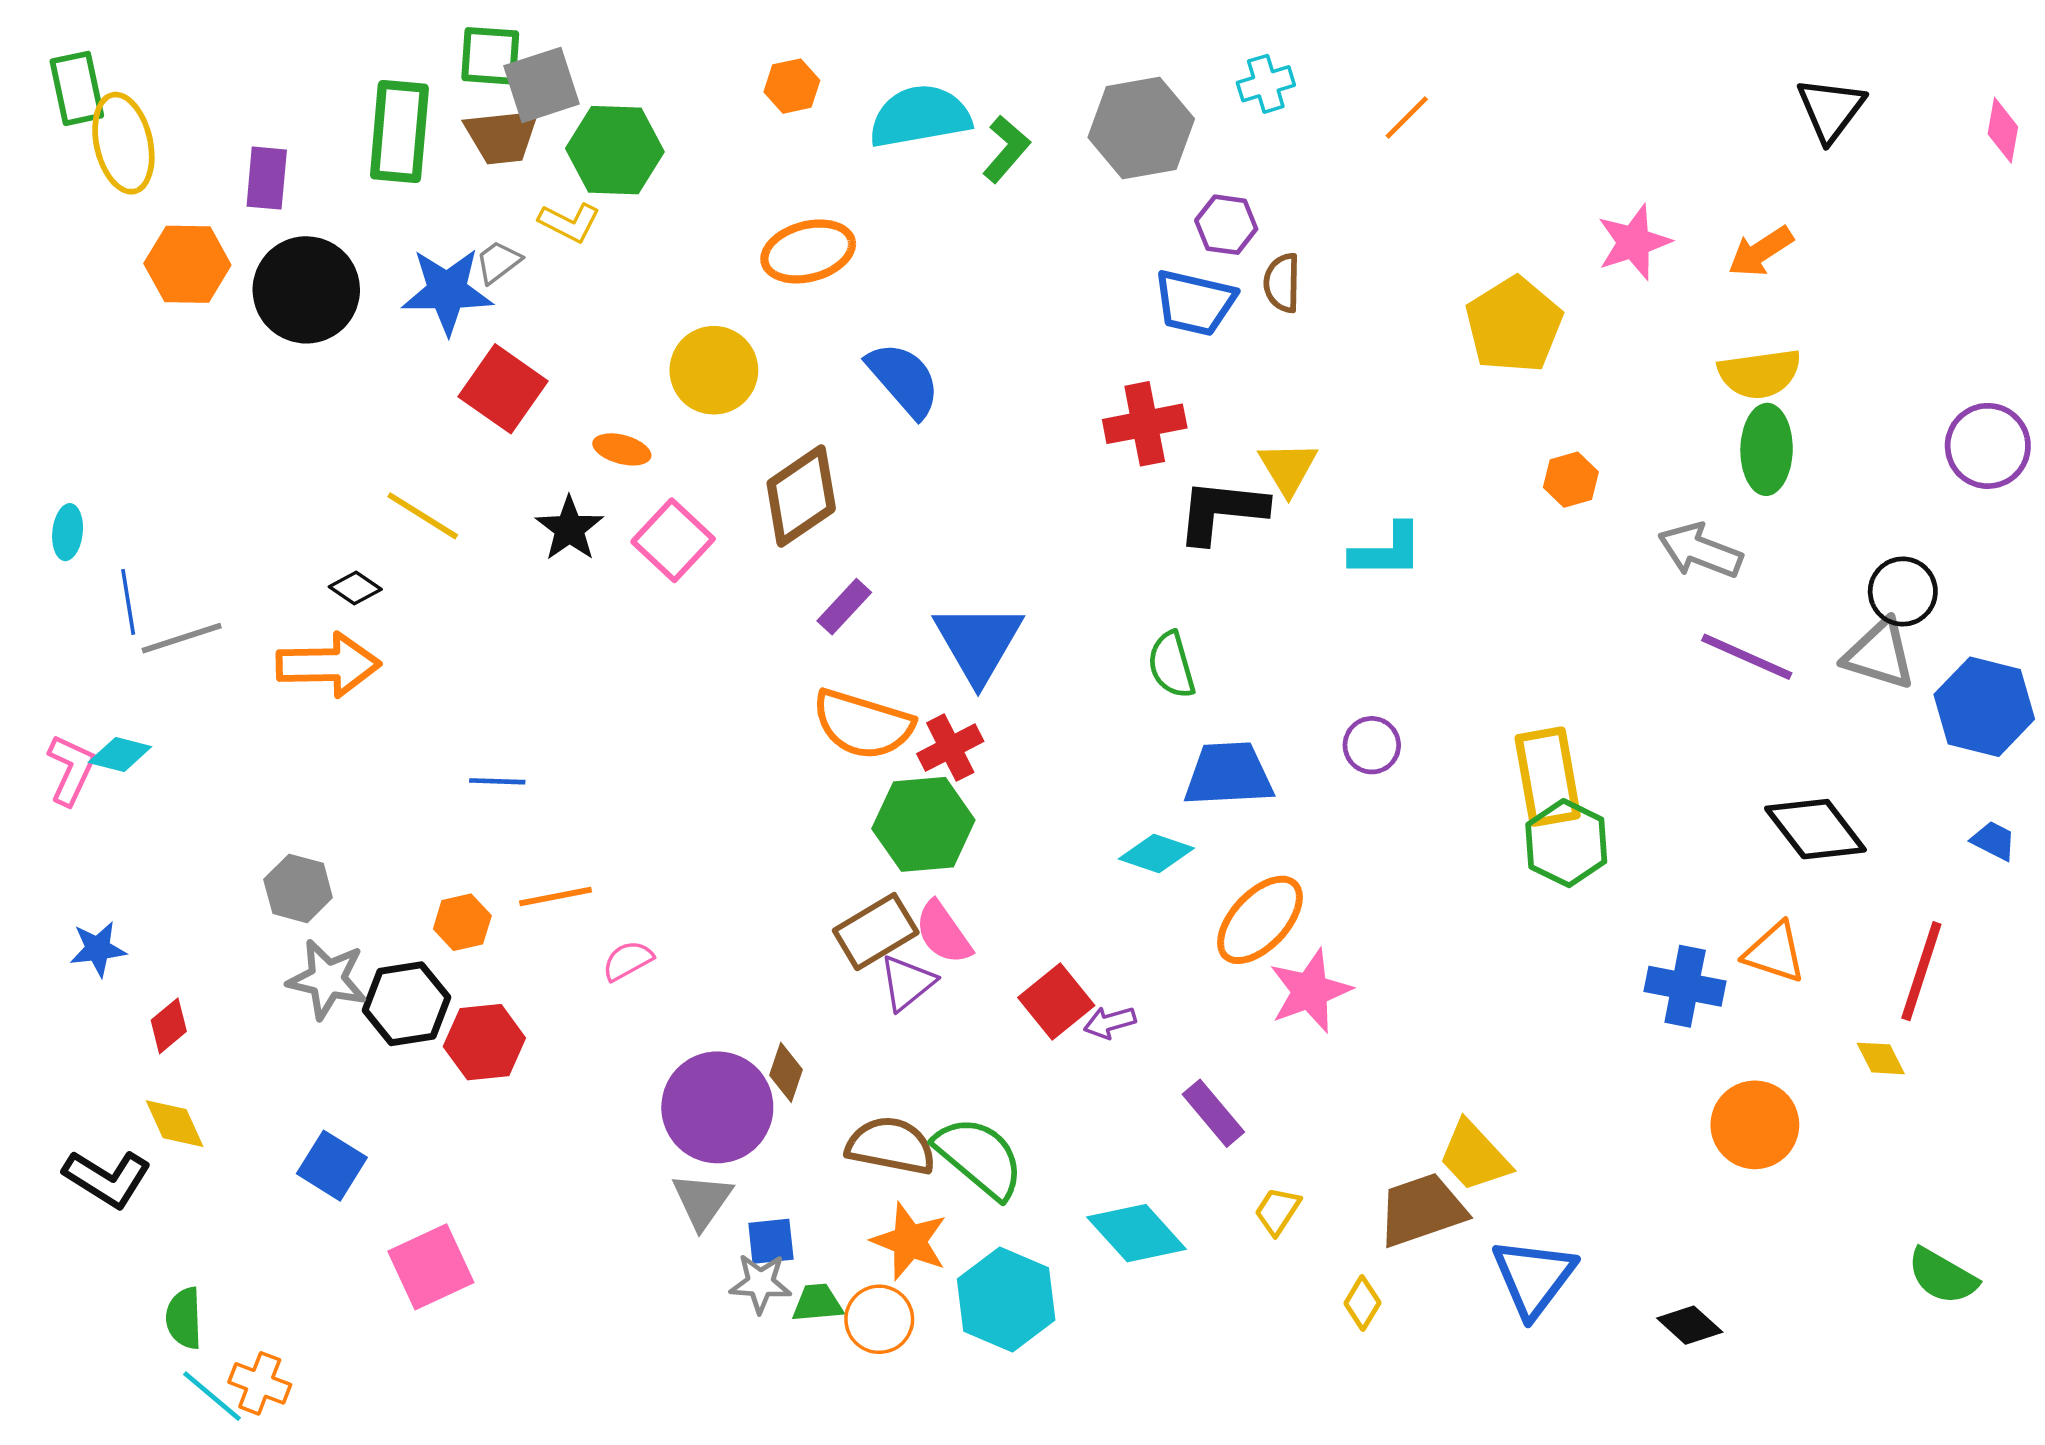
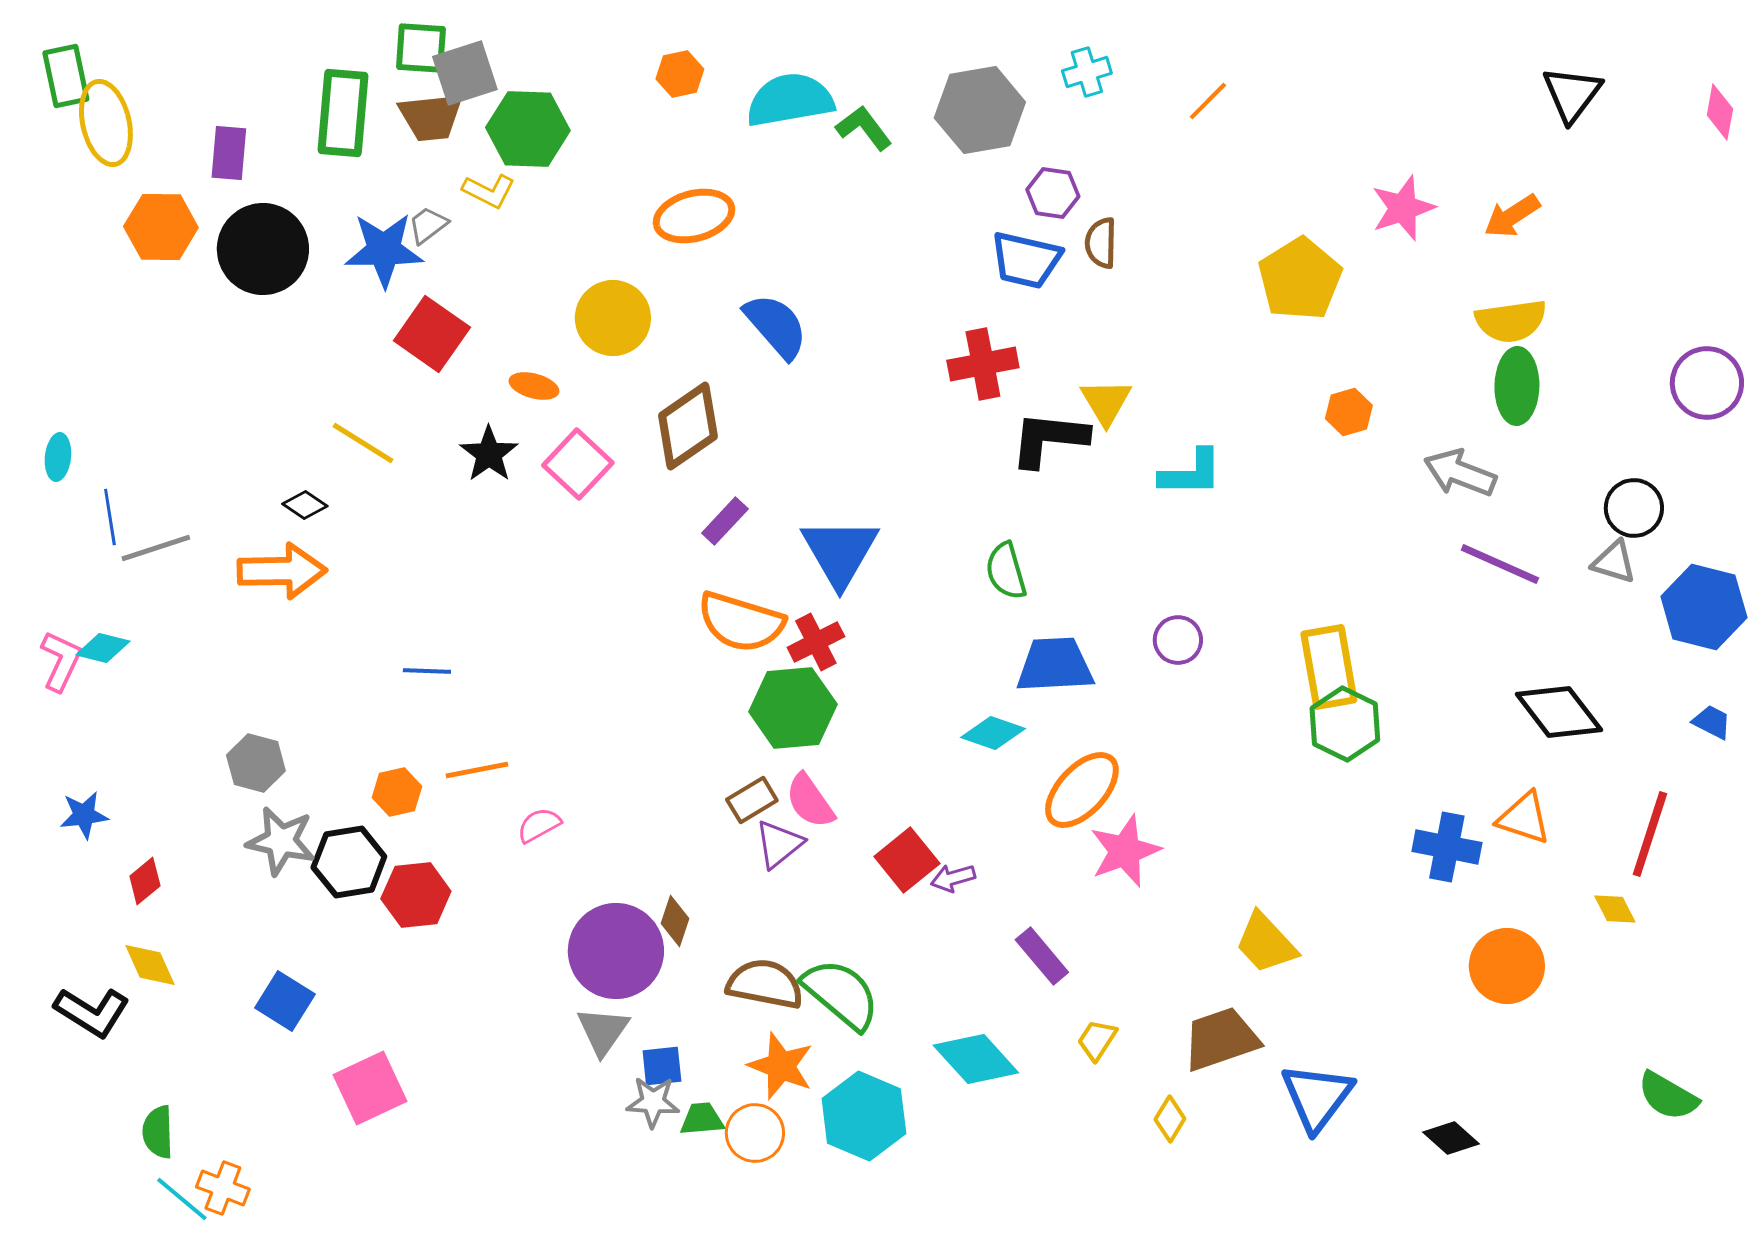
green L-shape: (1006, 149) -> (864, 128), turned -78
gray triangle: (1880, 654) -> (1614, 562), size x0.7
brown rectangle: (876, 932) -> (752, 800), size x0.7
yellow trapezoid: (1474, 1156) -> (1266, 943), moved

